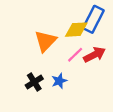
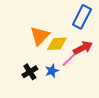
yellow diamond: (76, 30) -> (57, 44), moved
pink line: (75, 55) -> (69, 60), moved

